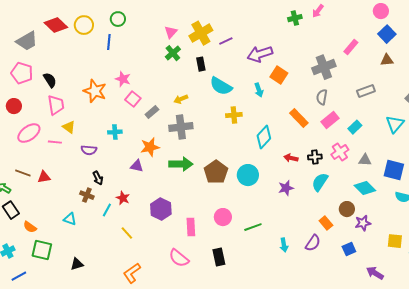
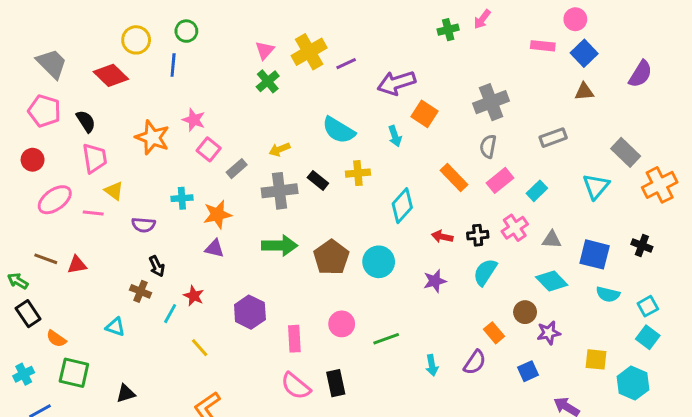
red diamond: (56, 25) -> (111, 75), moved
gray trapezoid: (27, 41) -> (52, 64), turned -105
pink rectangle: (351, 47) -> (543, 46), moved, turned 56
black rectangle: (201, 64) -> (318, 180), moved, turned -40
orange star: (150, 147) -> (217, 214), moved
pink semicircle: (179, 258) -> (296, 386), moved

